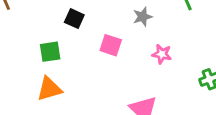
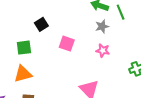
gray star: (143, 17) -> (102, 26), moved
black square: (74, 19) -> (41, 24), turned 32

